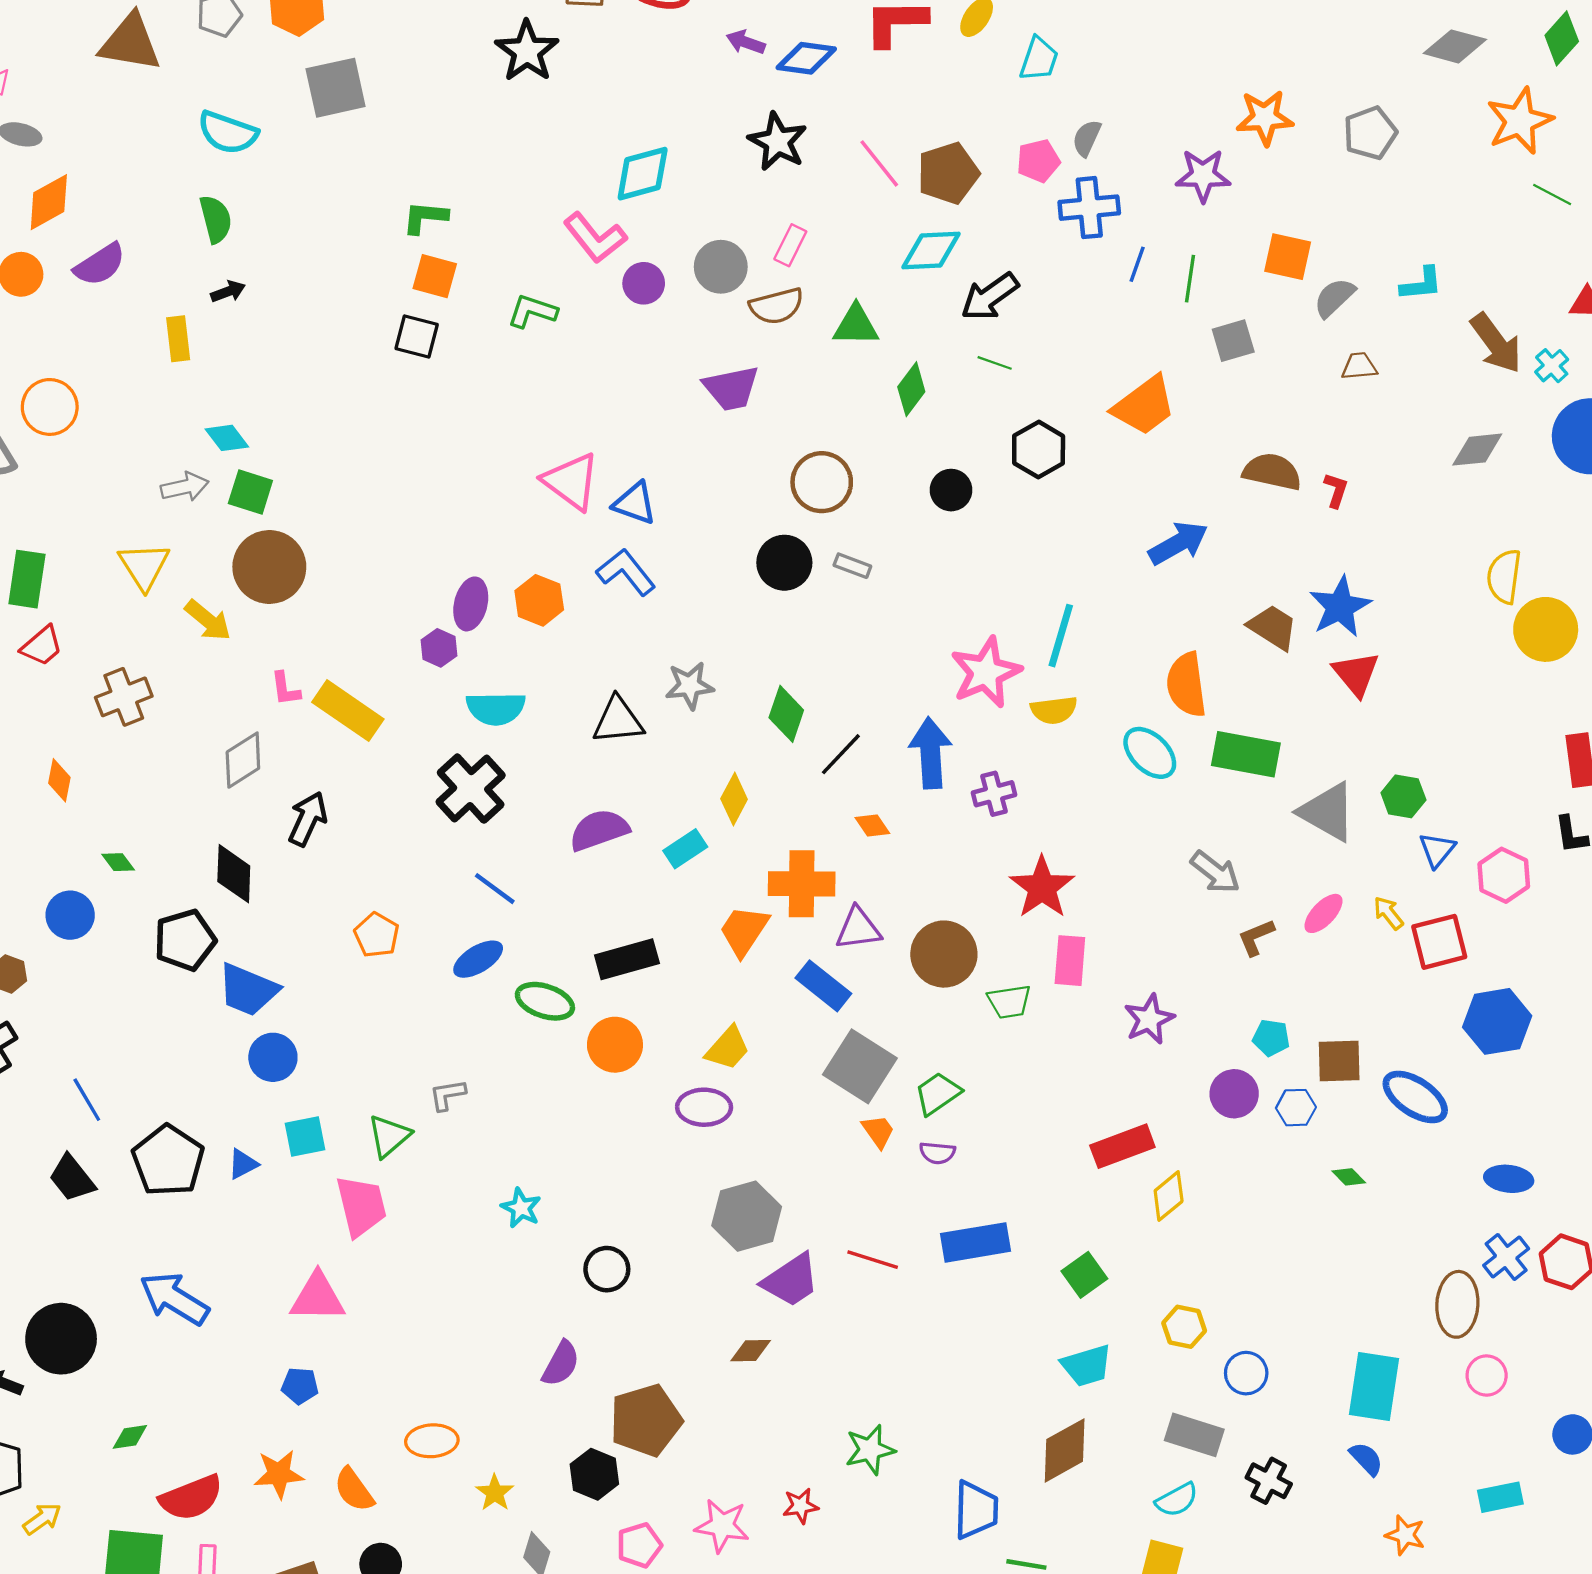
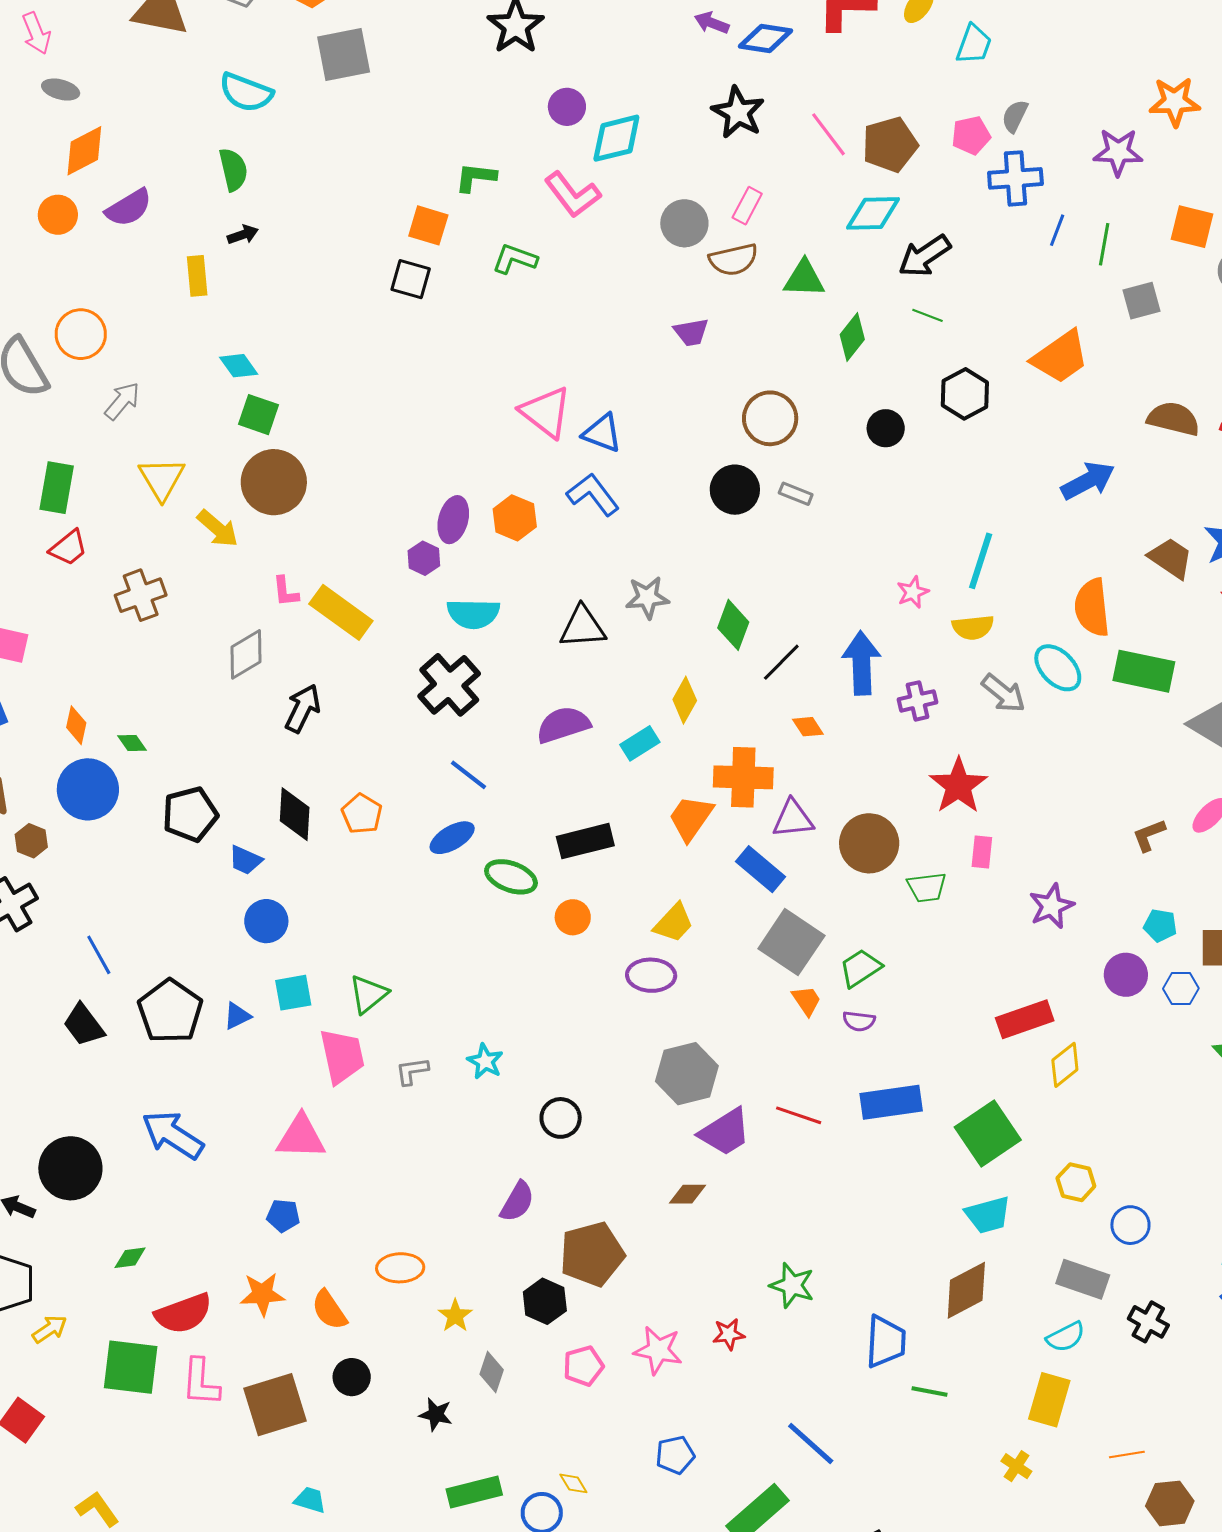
green L-shape: (425, 217) -> (476, 177), moved
purple circle: (644, 283) -> (567, 107), moved
purple trapezoid: (731, 388) -> (691, 332), size x0.7
gray arrow: (185, 487) -> (122, 401), moved, turned -39
pink star: (986, 672) -> (913, 592), size x0.5
orange diamond: (59, 780) -> (76, 725), moved
gray arrow: (1215, 872) -> (1003, 693), moved
black diamond: (234, 874) -> (295, 814), moved
blue circle: (70, 915) -> (88, 789), size x1.4
pink rectangle: (1070, 961) -> (982, 852), size x0.7
blue trapezoid: (248, 990) -> (245, 860), size x0.6
orange circle: (615, 1045) -> (573, 917), size x0.7
gray L-shape: (447, 1095) -> (412, 1071), moved
green square: (1084, 1275) -> (988, 1134), size x1.6
green star: (870, 1450) -> (792, 1285), turned 30

